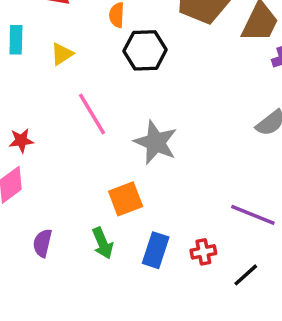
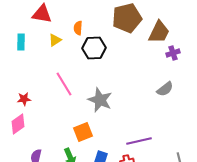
yellow triangle: (62, 54) -> (55, 40), moved
purple line: (253, 215) -> (139, 141), moved, turned -35

